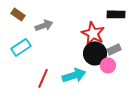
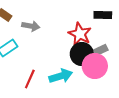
gray arrow: (44, 25) -> (31, 26), turned 30
pink circle: (108, 65) -> (95, 66), size x1.6

